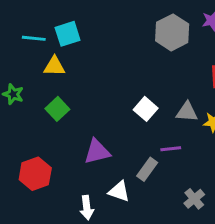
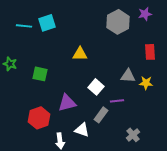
yellow triangle: (54, 66) -> (80, 54), moved
green square: (57, 109) -> (40, 74), turned -35
white square: (146, 109) -> (96, 87), moved
red hexagon: (35, 174) -> (39, 118), moved

